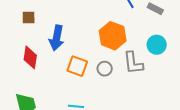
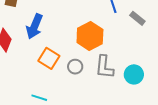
cyan circle: (157, 45) -> (134, 74), moved

